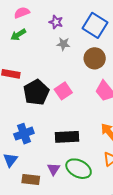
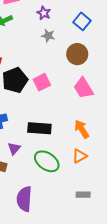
blue square: (95, 25) -> (82, 21), size x0.7
purple triangle: (54, 169) -> (14, 148), moved

